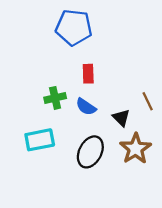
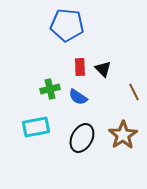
black triangle: (121, 118) -> (103, 69), moved

